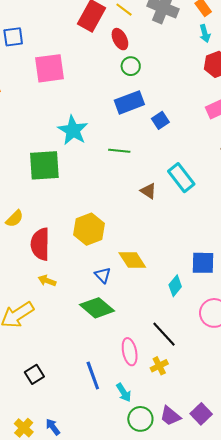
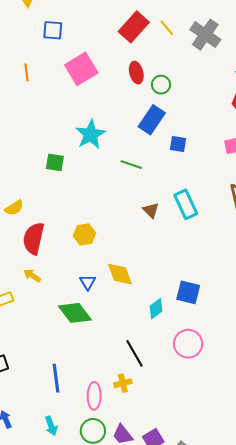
red ellipse: (120, 39) -> (136, 73), moved
pink square: (50, 68) -> (81, 69), turned -36
blue rectangle: (129, 102) -> (152, 120), turned -48
blue square: (160, 120) -> (178, 144), turned 30
green square: (44, 165) -> (55, 162), size x0.6
yellow hexagon: (89, 229) -> (84, 234), size x0.7
pink ellipse: (130, 352) -> (94, 396), moved
cyan arrow: (124, 393) -> (51, 426), moved

